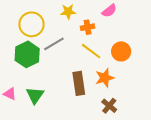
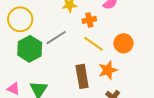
yellow circle: (31, 24) -> (20, 19), moved

